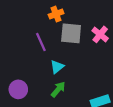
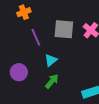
orange cross: (56, 14) -> (24, 12), moved
purple circle: (18, 89) -> (19, 72), moved

